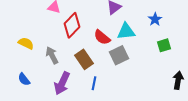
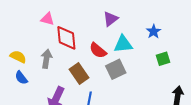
red diamond: (72, 25) -> (66, 38), turned -50
gray arrow: (52, 55) -> (46, 59), moved, turned 36
blue semicircle: (24, 79) -> (21, 78), moved

